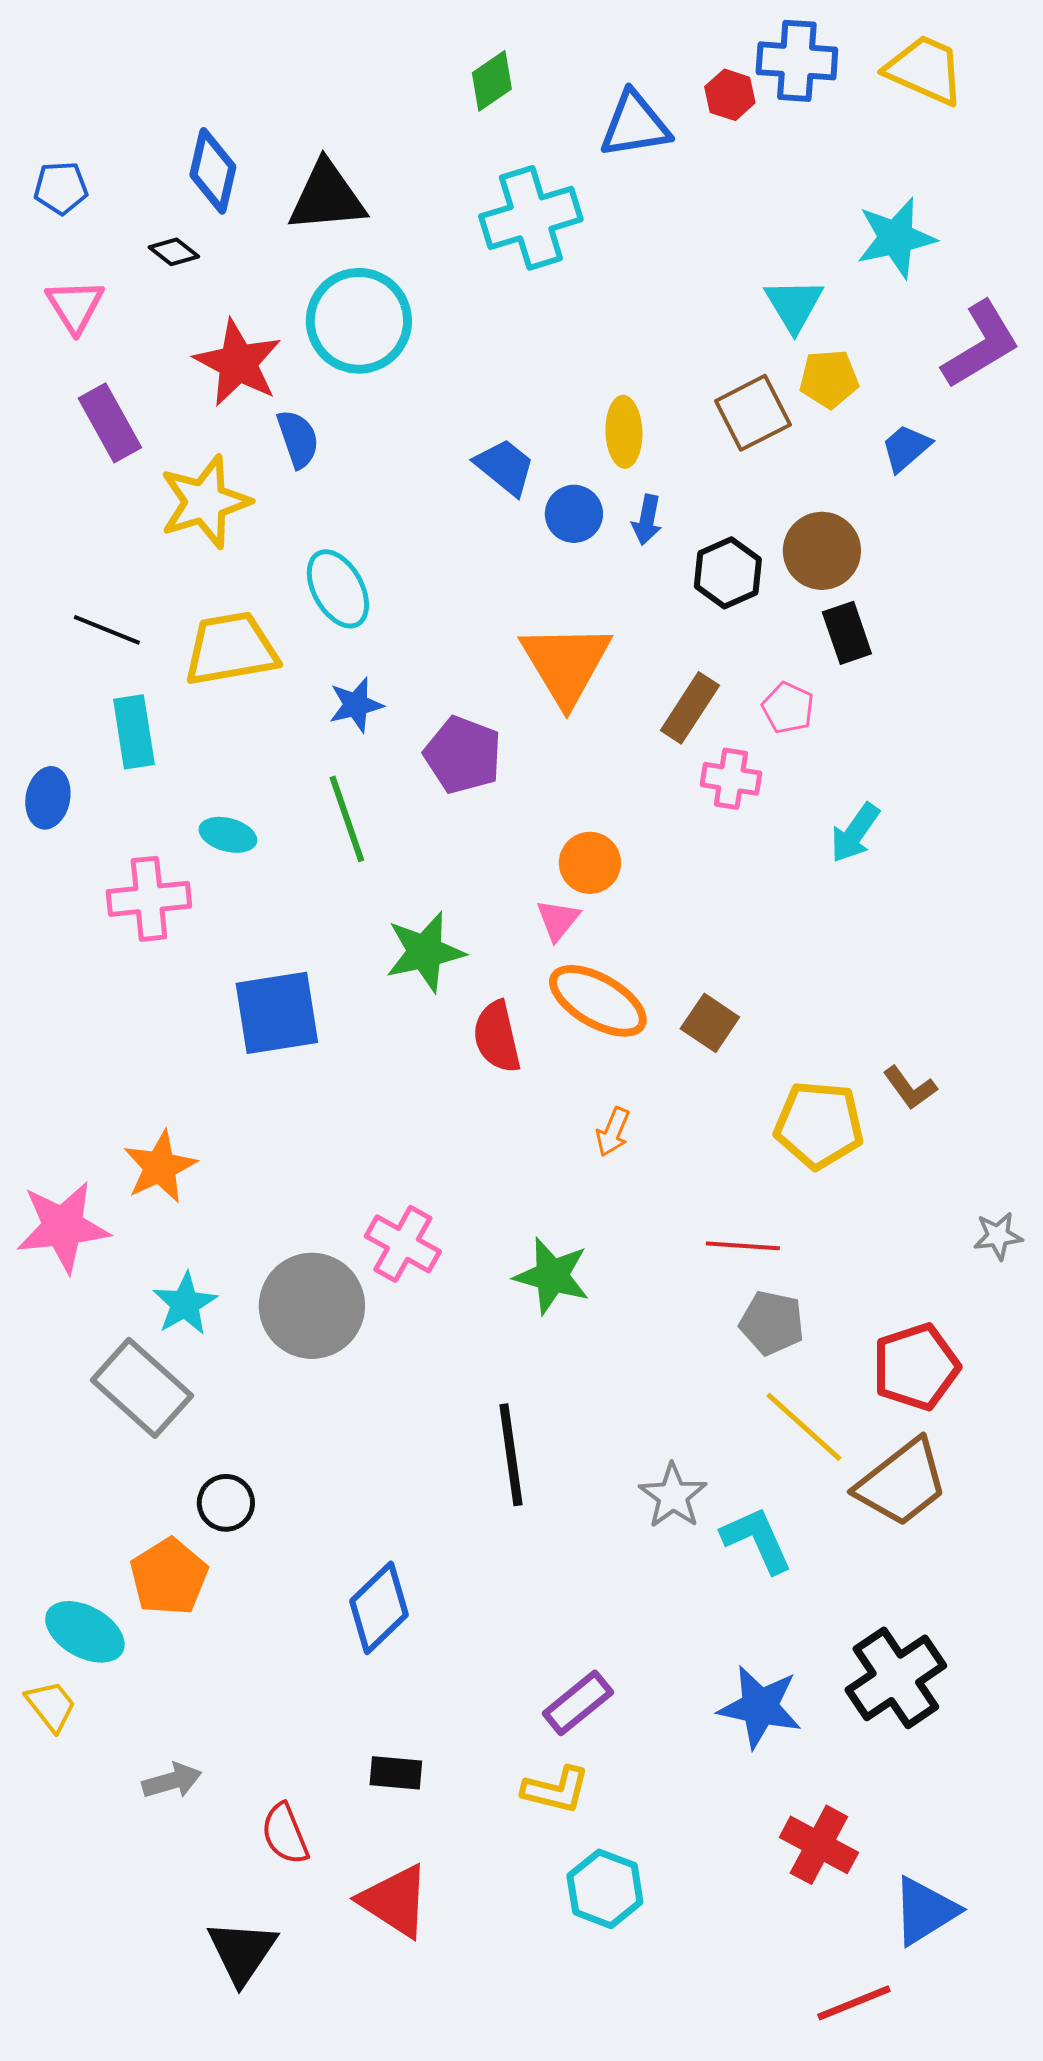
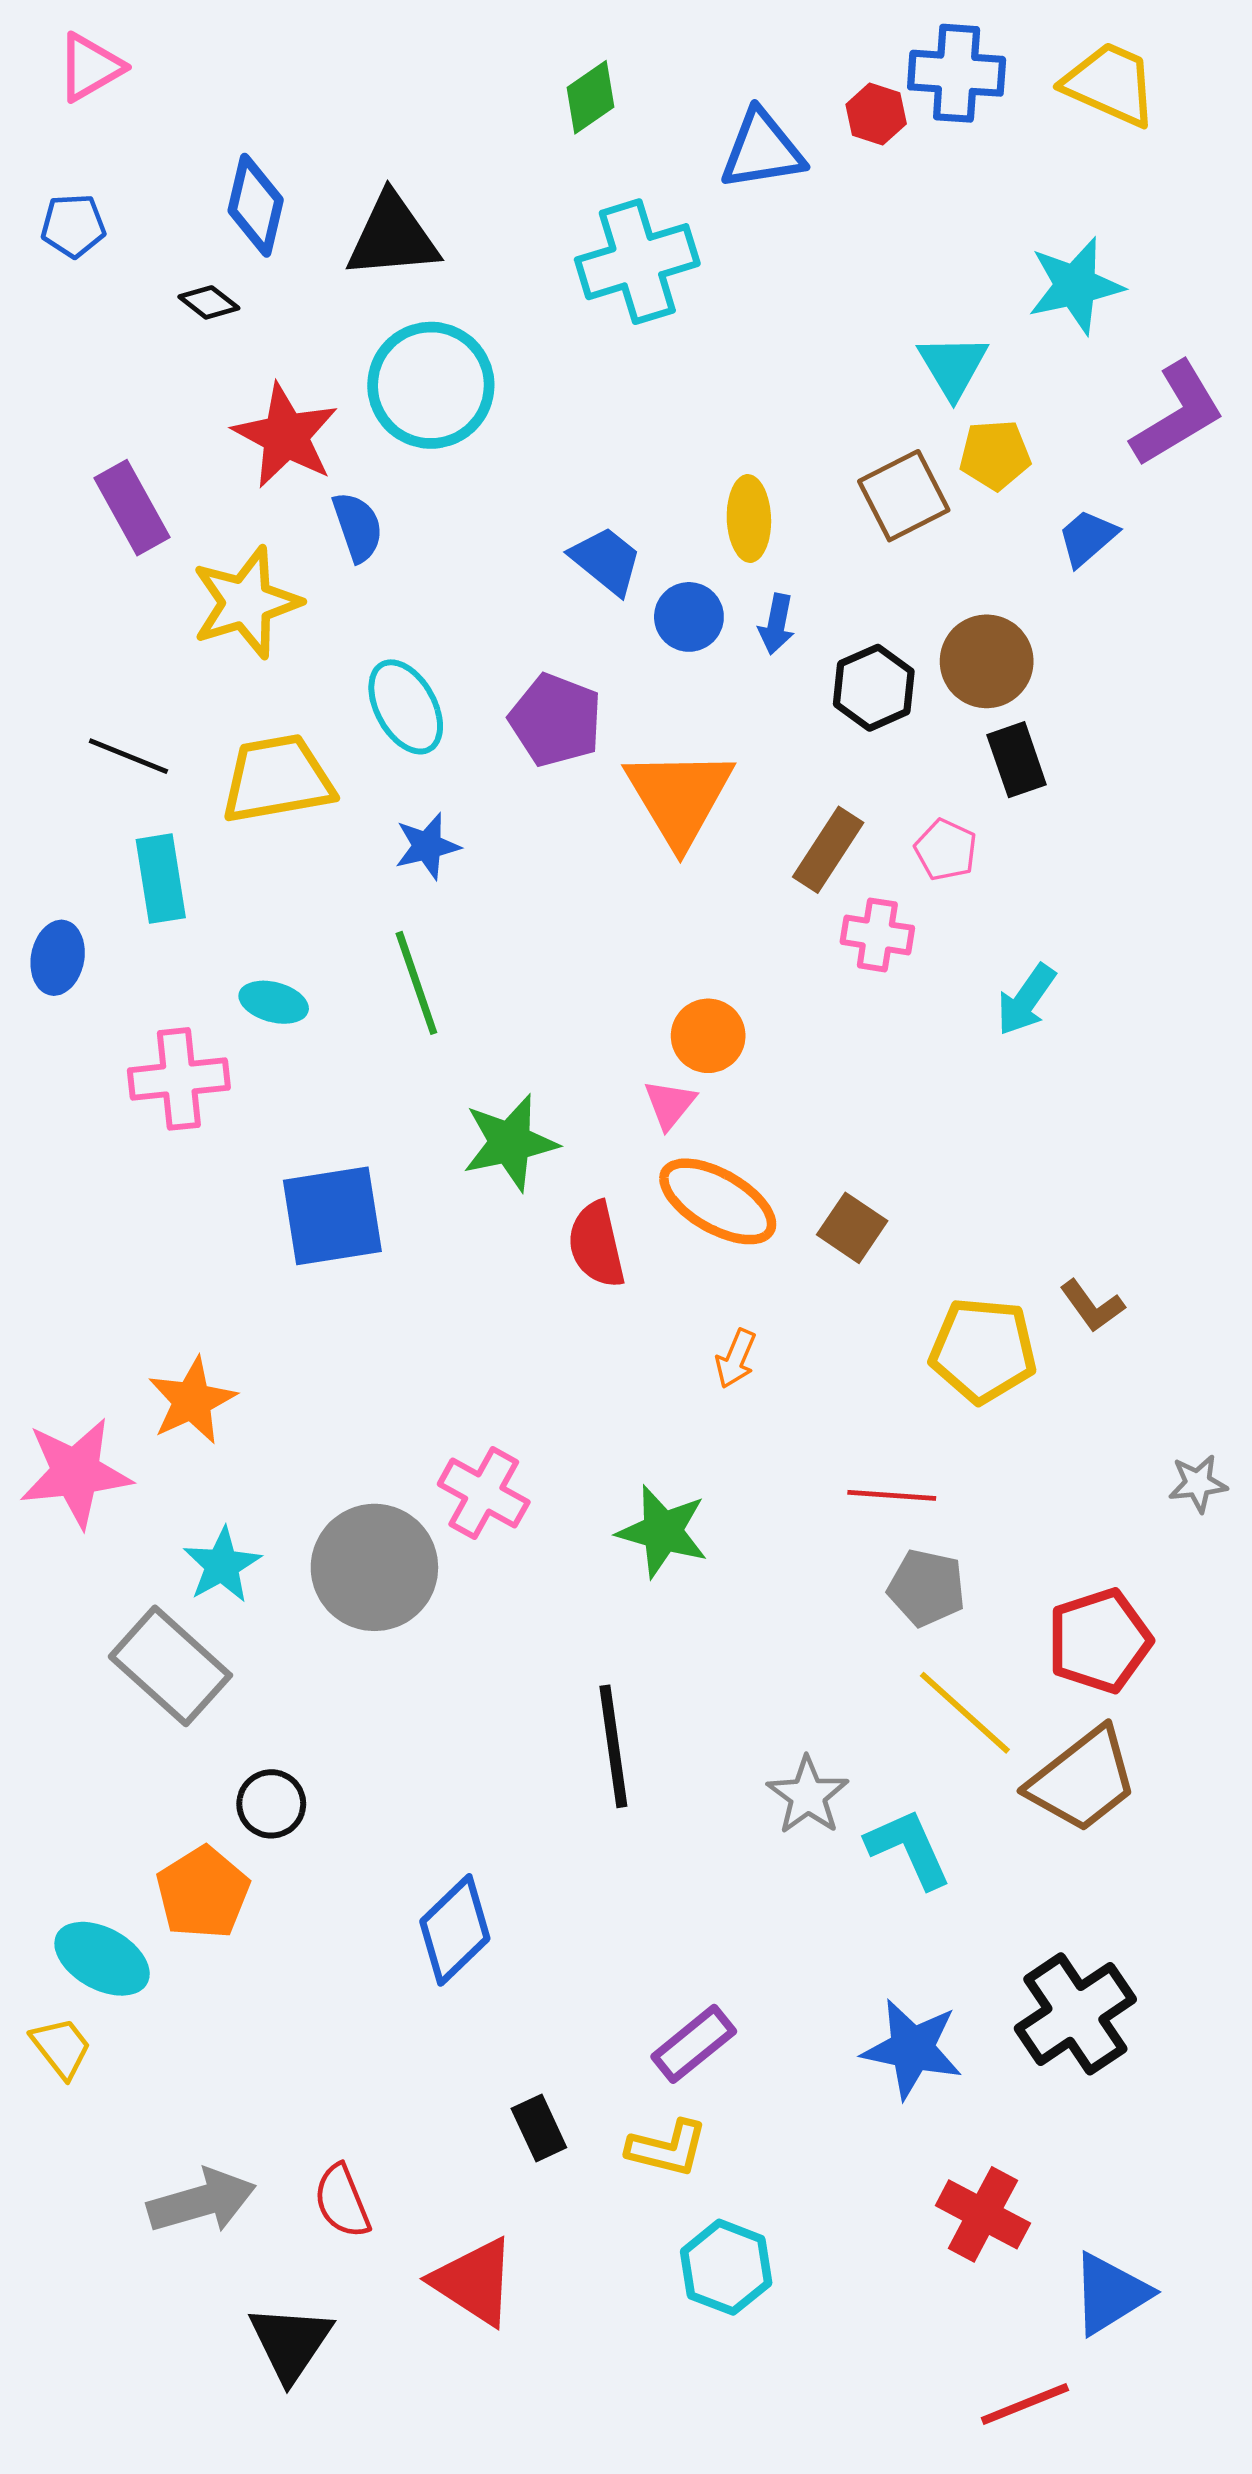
pink triangle: (75, 306) -> (90, 67), moved, turned 32
purple pentagon: (463, 755) -> (556, 720), moved
black rectangle: (396, 1773) -> (539, 2128), moved, turned 60
gray arrow: (172, 1781) -> (202, 2201), moved, size x1.5

